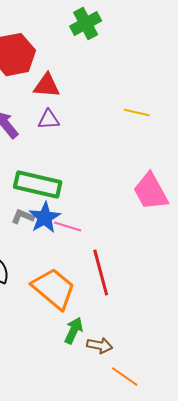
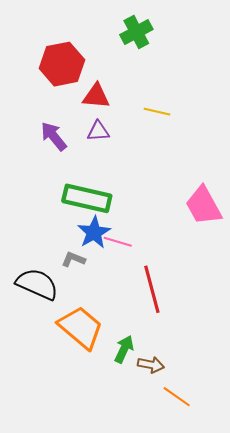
yellow line: (137, 113) -> (157, 112), moved
gray L-shape: (23, 217) -> (73, 259), moved
orange trapezoid: (54, 289) -> (81, 327), moved

